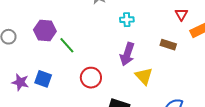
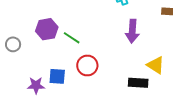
yellow triangle: (144, 76) -> (156, 65), moved
red circle: (91, 78) -> (87, 65), moved

